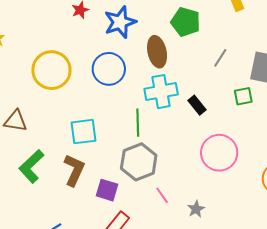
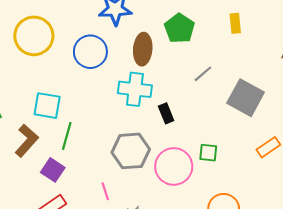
green square: (243, 96) -> (208, 153), moved
green line: (138, 123) -> (67, 136), moved
gray hexagon: (139, 162) -> (131, 151), moved

